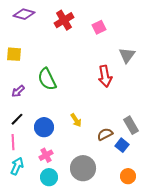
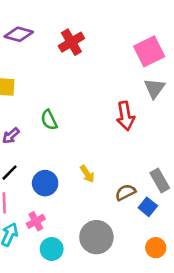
pink square: (99, 27) -> (149, 51), moved, size x1.6
green semicircle: (47, 79) -> (49, 120), size x0.7
pink cross: (46, 155) -> (36, 221), moved

